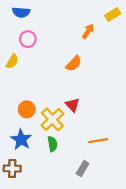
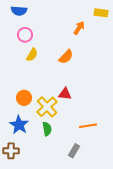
yellow rectangle: (113, 15) -> (101, 13), turned 40
yellow semicircle: (12, 61) -> (32, 55), moved
red triangle: (72, 105) -> (65, 94), turned -40

